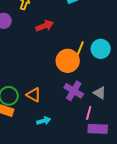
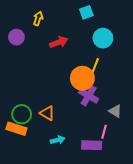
cyan circle: (101, 49) -> (103, 38), moved
purple cross: (74, 91) -> (89, 96), moved
purple rectangle: (98, 129) -> (92, 145), moved

